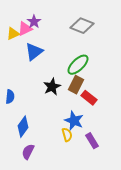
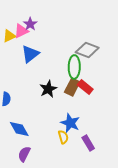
gray diamond: (82, 26) -> (87, 50), moved
green ellipse: (78, 65) -> (74, 67), turned -45
red rectangle: (89, 98) -> (85, 87), moved
blue diamond: (23, 127) -> (19, 129), turned -65

